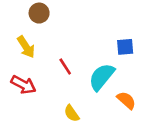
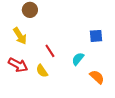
cyan semicircle: (102, 77) -> (78, 59), size x0.6
yellow semicircle: (72, 113) -> (42, 71), moved

